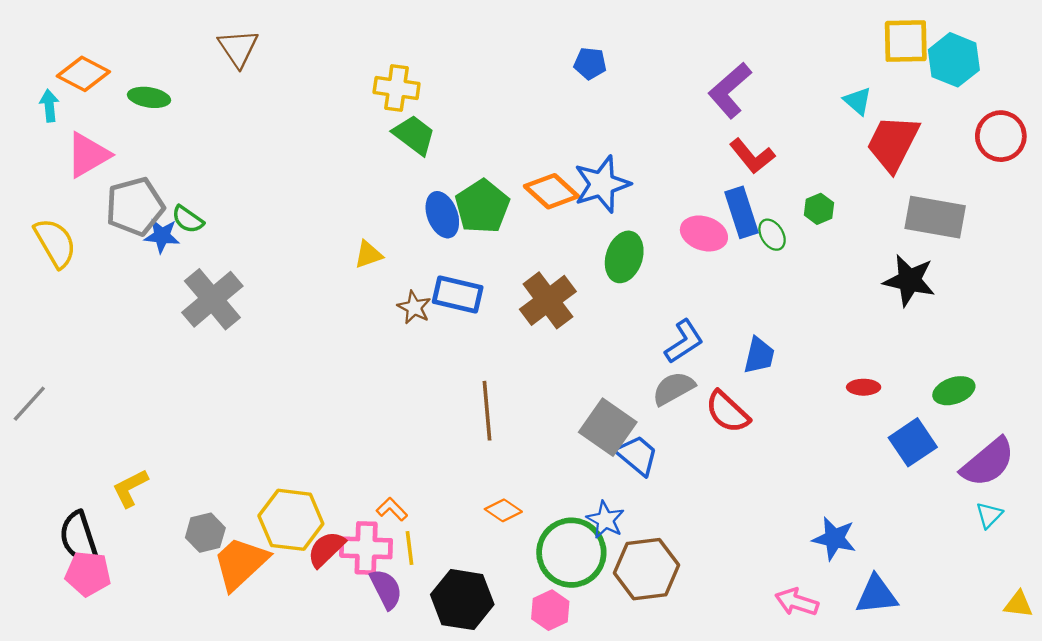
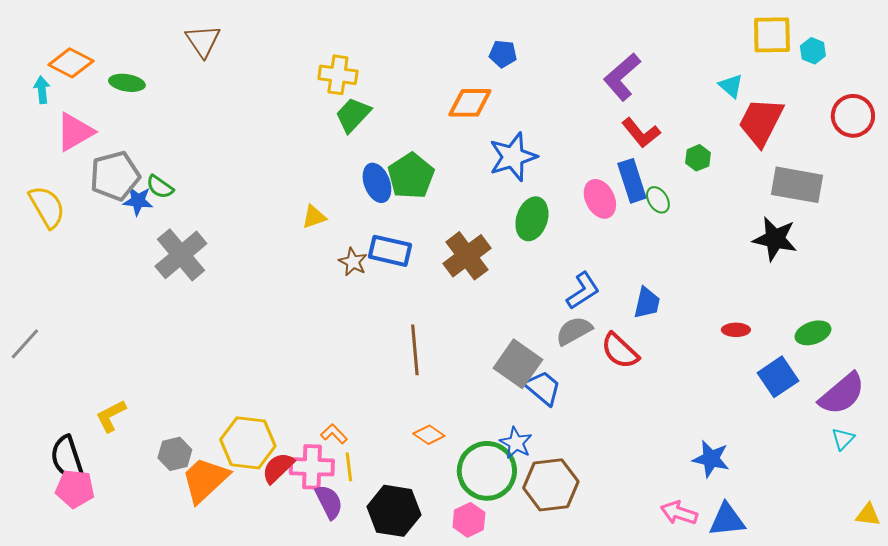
cyan hexagon: (954, 60) -> (813, 51), size x0.6
green trapezoid: (414, 135) -> (353, 115), turned -84
orange diamond: (551, 191) -> (470, 103), moved, turned -42
green hexagon: (819, 209) -> (698, 158), moved
pink ellipse: (704, 233) -> (600, 199), turned 45
blue triangle: (876, 595) -> (727, 520), moved

